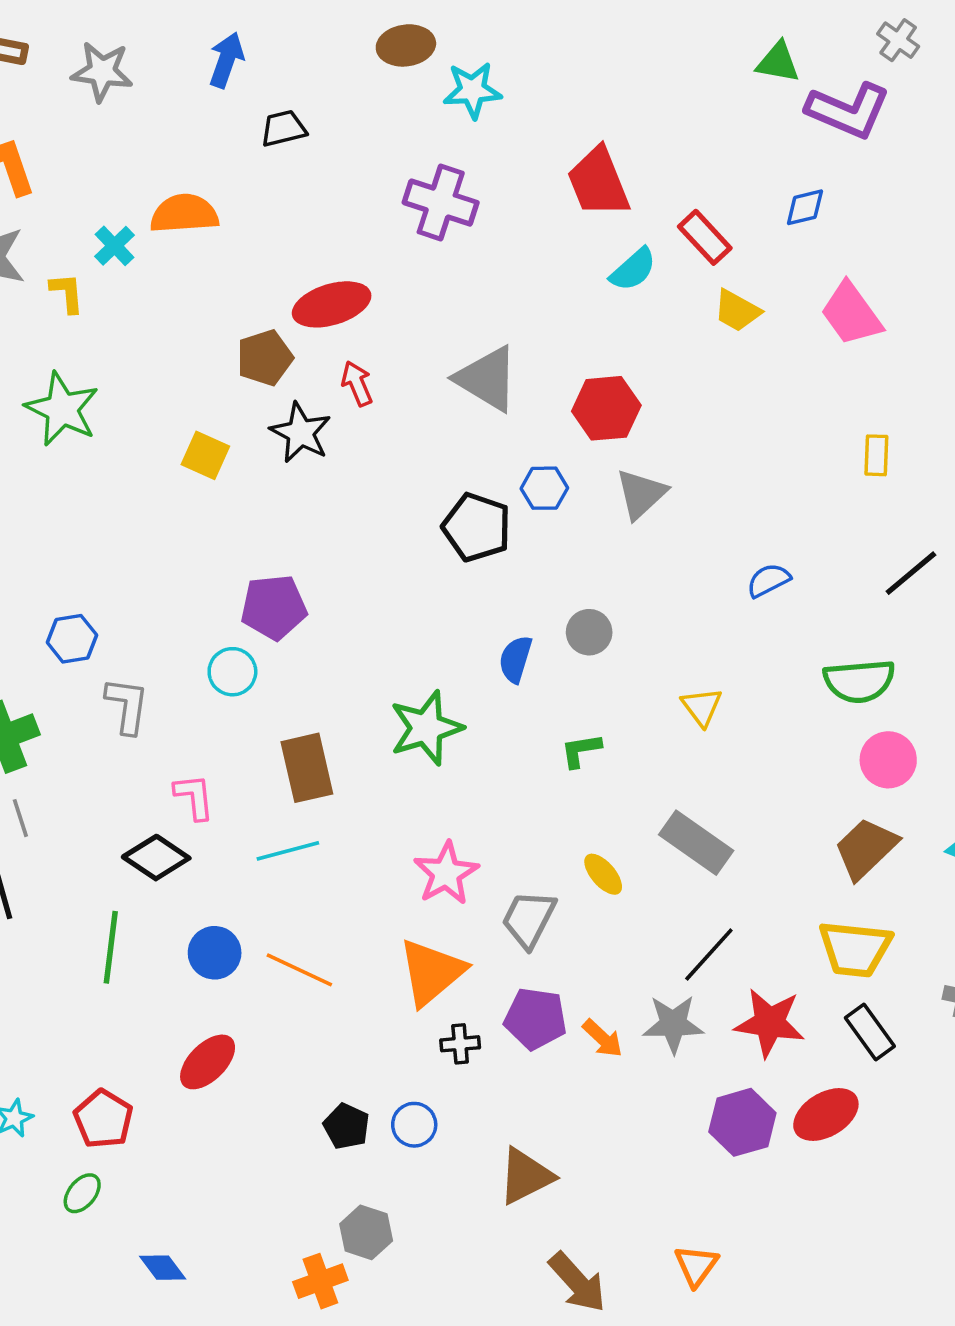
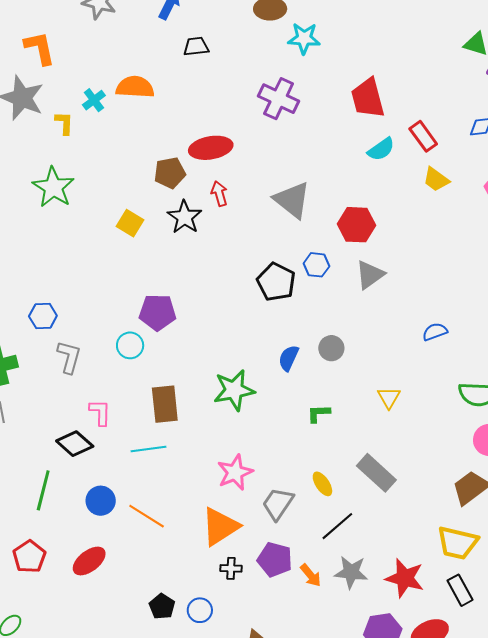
black line: (709, 954) -> (337, 526), moved
red pentagon: (103, 1119) -> (29, 557), moved

